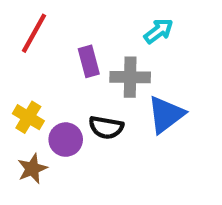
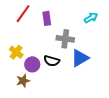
cyan arrow: (159, 31) -> (91, 18), moved
purple rectangle: (89, 61) -> (47, 18), moved
brown star: (32, 169) -> (23, 81), moved

